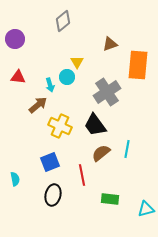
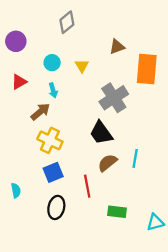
red triangle: (18, 77) -> (19, 82), turned -35
cyan circle: (67, 77) -> (52, 63), moved
yellow cross: (60, 126) -> (50, 140), moved

